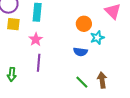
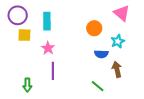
cyan star: (97, 38) -> (118, 41), moved
blue semicircle: (80, 52) -> (101, 54), moved
brown arrow: (102, 80) -> (117, 69), moved

